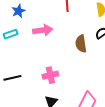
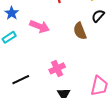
pink arrow: (43, 30) -> (40, 26), turned 42

